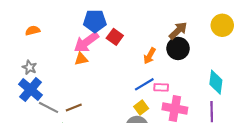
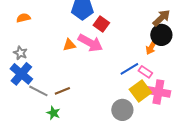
pink arrow: (86, 42) -> (90, 43), moved, turned -115
orange arrow: (150, 56) -> (151, 47), moved
pink rectangle: (161, 87) -> (145, 72), turned 32
yellow square: (141, 107) -> (140, 91), moved, size x1.5

